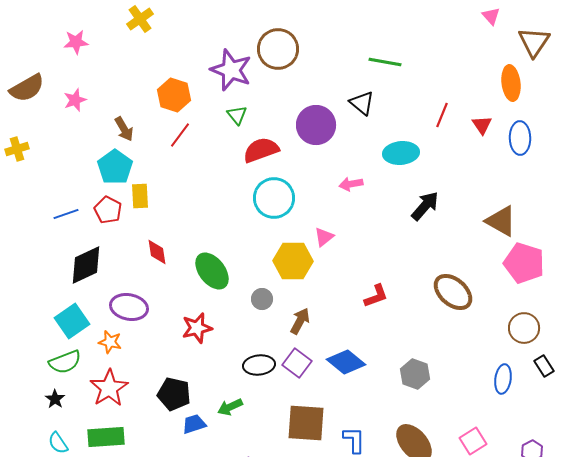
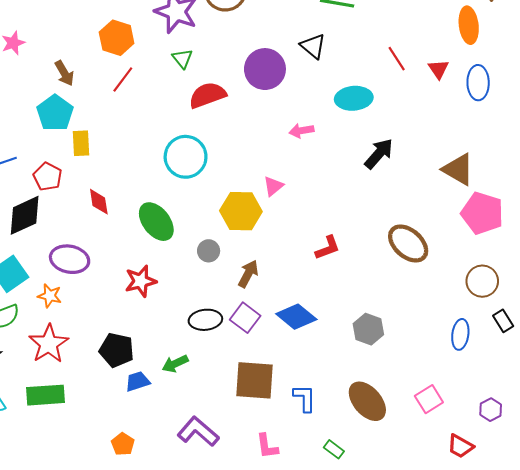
red line: (442, 115) -> (397, 59), turned -55
cyan circle: (274, 198) -> (186, 157), moved
red pentagon: (108, 210) -> (48, 177), moved

